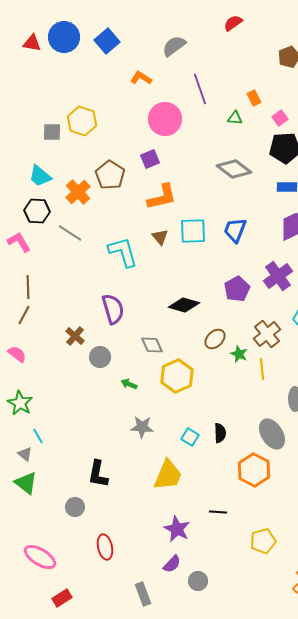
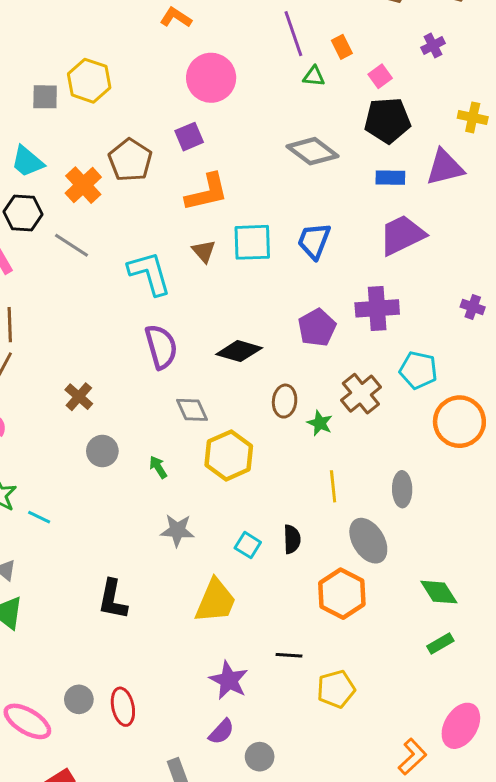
purple line: (200, 89) -> (293, 34), moved
purple cross: (278, 276) -> (377, 308), turned 32
purple semicircle: (113, 309) -> (161, 347), moved
brown ellipse: (215, 339) -> (285, 401), turned -40
gray circle: (100, 357) -> (102, 451), moved
yellow line: (262, 369) -> (333, 486), moved
green arrow: (129, 384) -> (158, 467), turned 35
cyan line: (38, 436) -> (39, 517), moved, turned -35
gray circle: (75, 507) -> (79, 699), moved
yellow pentagon: (263, 541) -> (336, 689), moved

